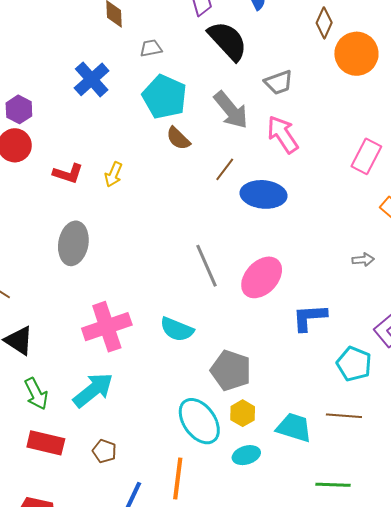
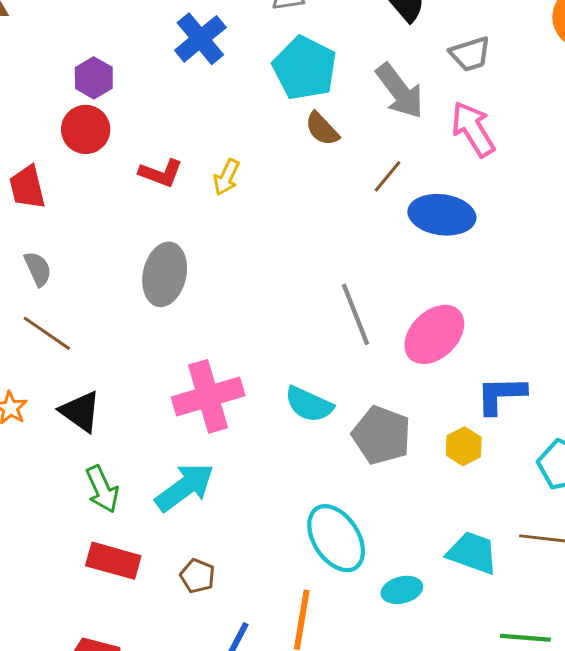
gray pentagon: (231, 370) -> (381, 435), moved
yellow hexagon: (243, 413) -> (464, 446), moved

